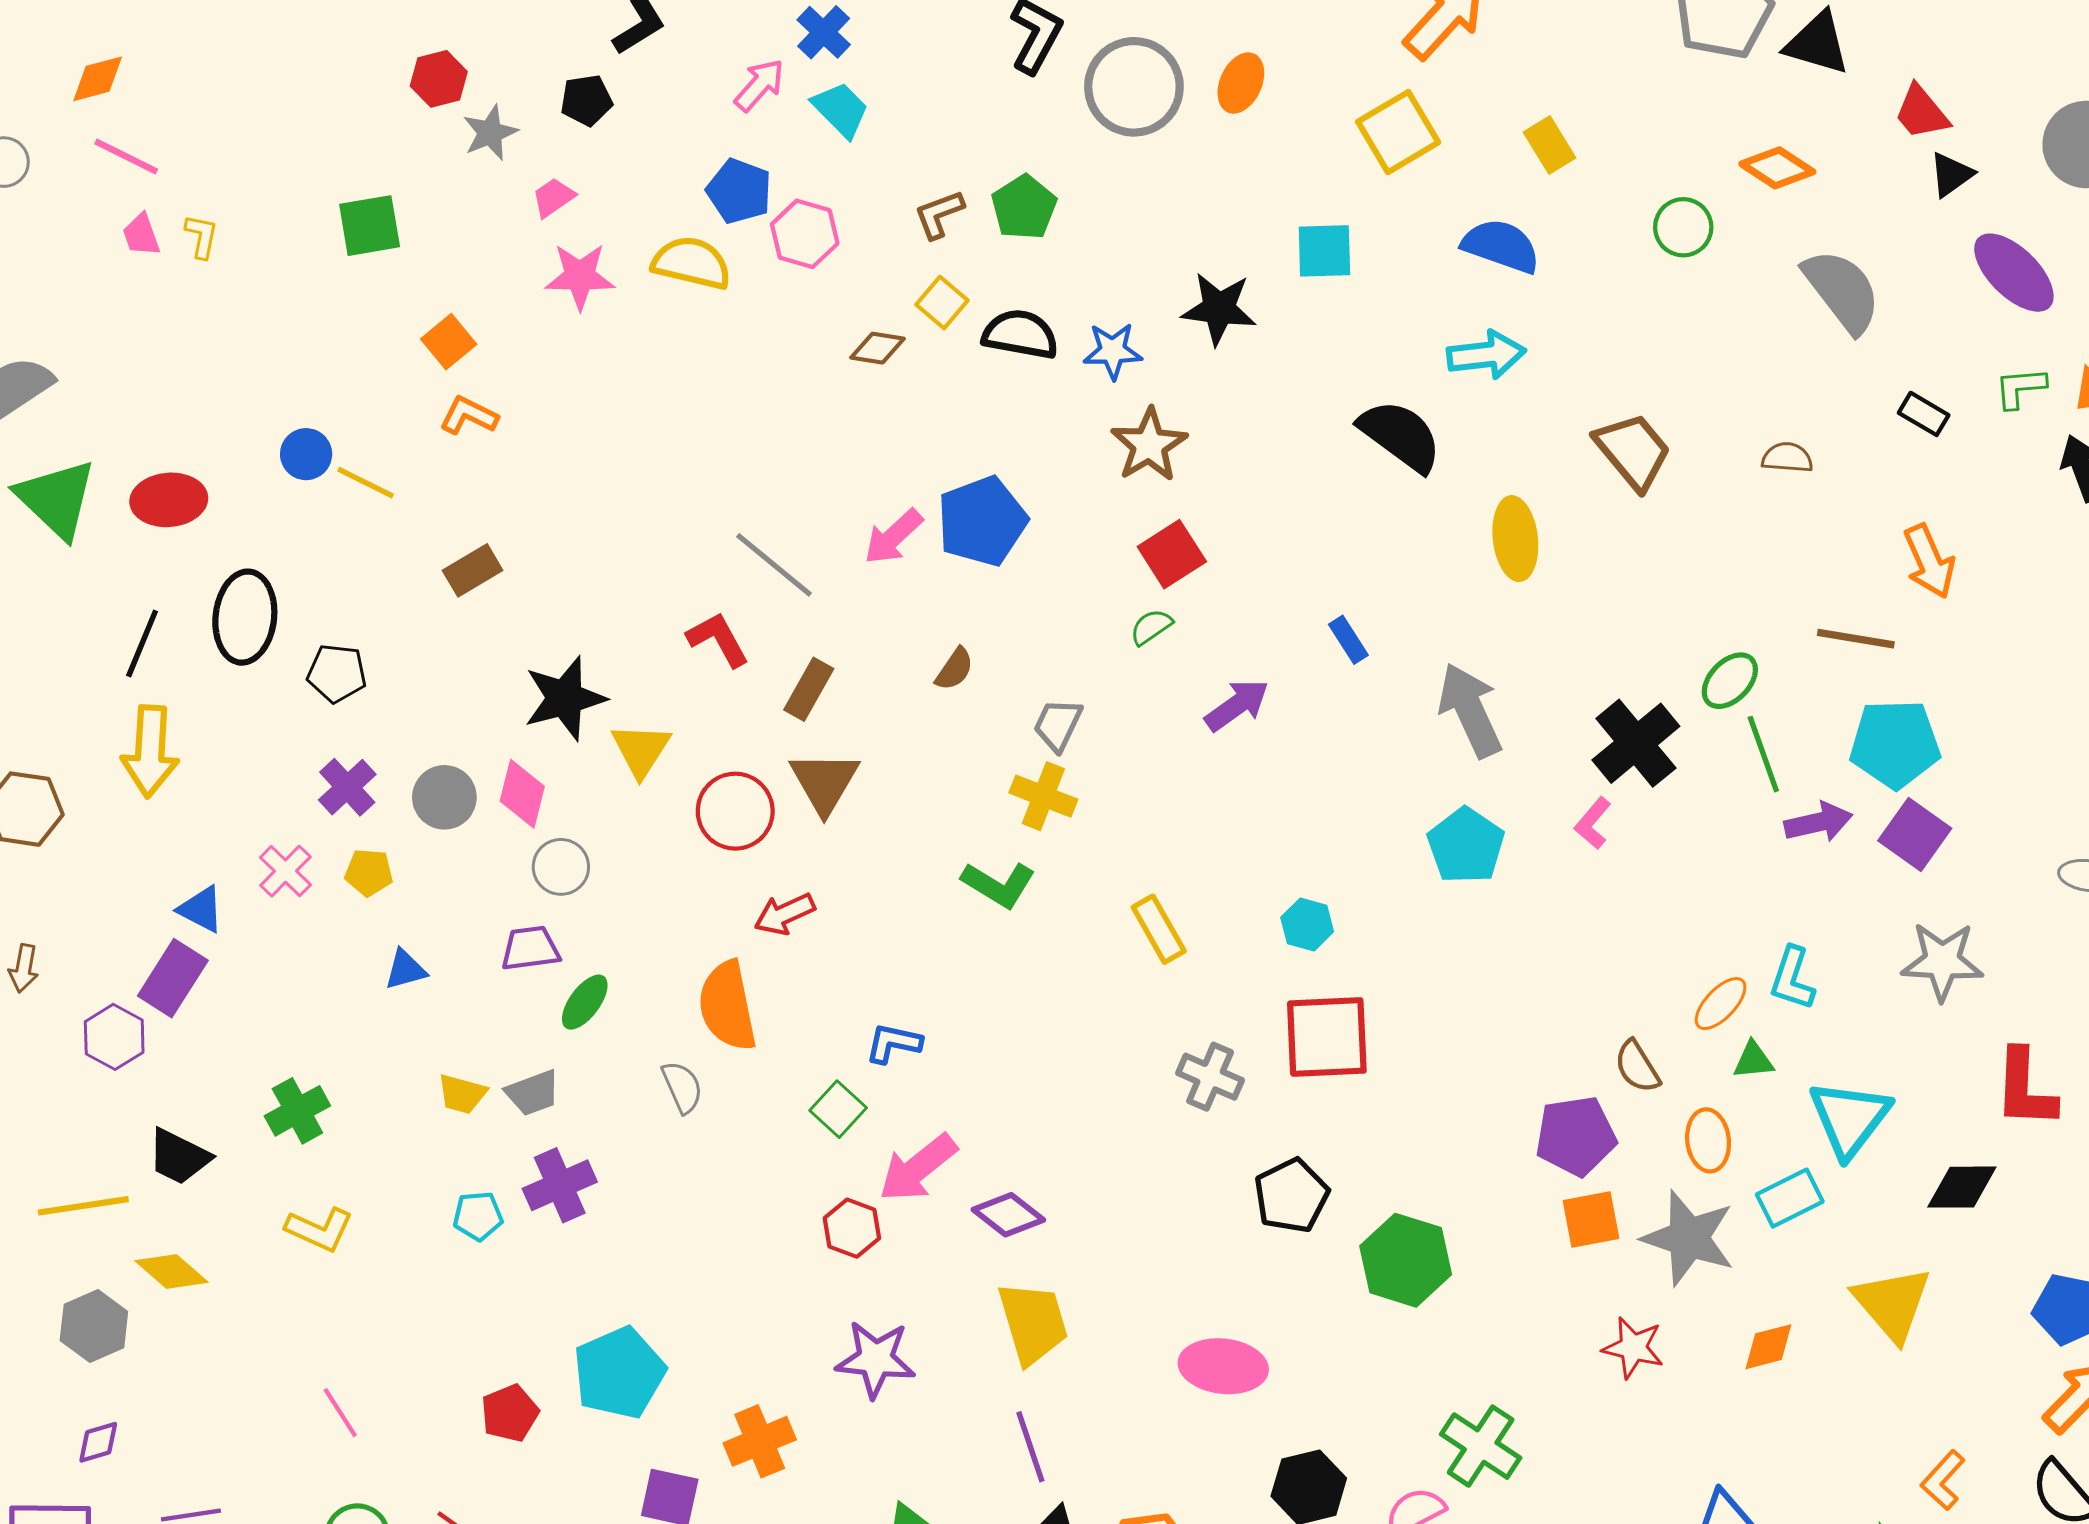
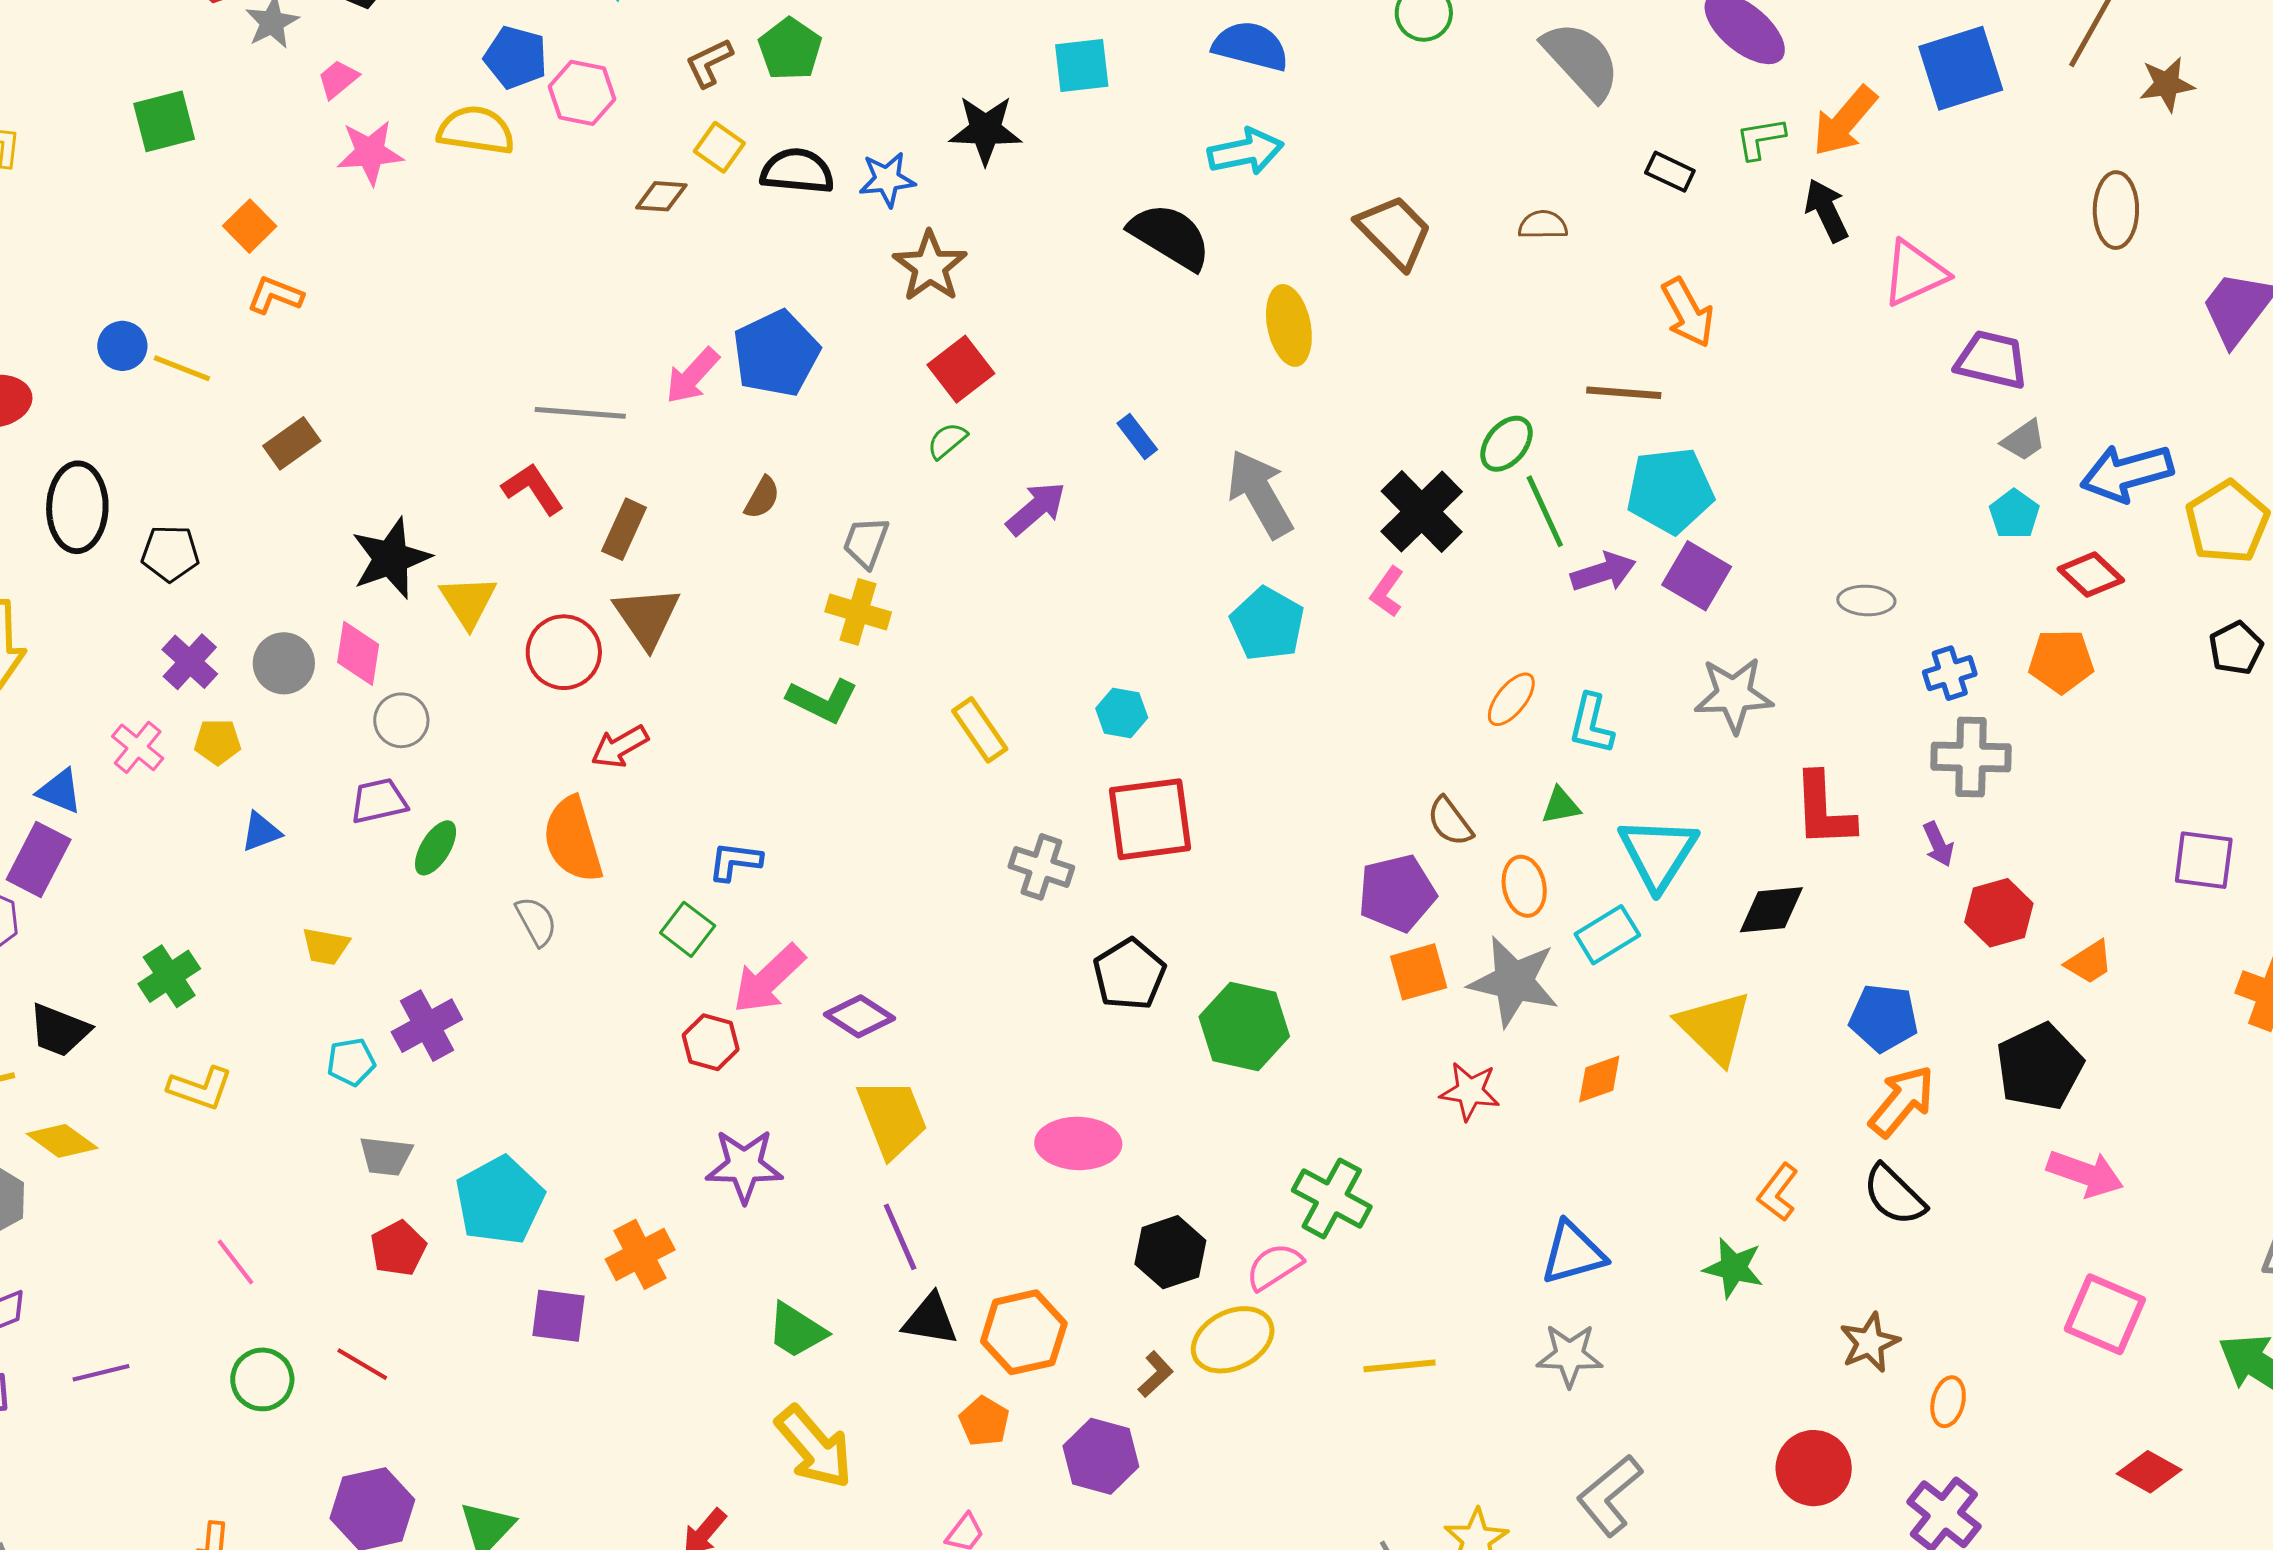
gray line: (774, 565) -> (580, 413), turned -30
orange ellipse: (1721, 1004) -> (1511, 699), moved
gray trapezoid: (533, 1093) -> (386, 1156), moved, turned 32

